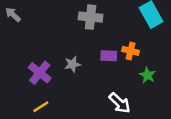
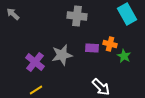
gray star: (72, 64) -> (62, 55), size x1.5
green star: (147, 75) -> (124, 56), moved

